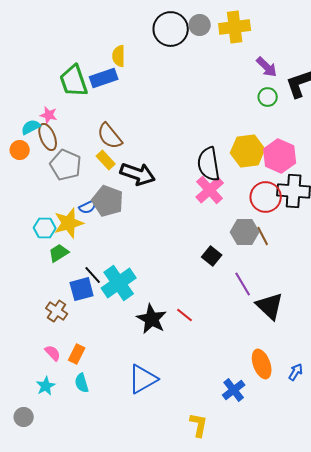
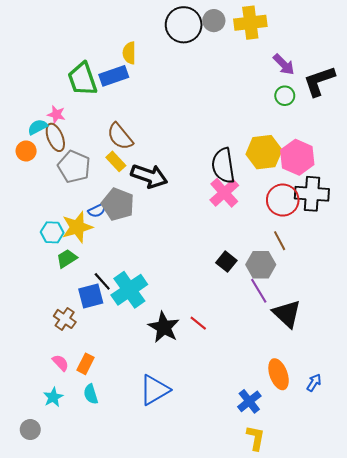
gray hexagon: (245, 232) -> (261, 265), moved
yellow L-shape: (199, 425) -> (256, 438), moved

